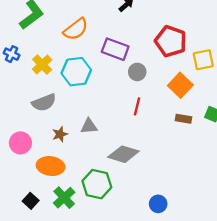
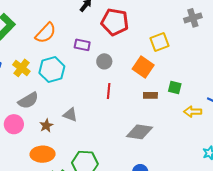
red pentagon: (171, 41) -> (115, 22), moved
purple rectangle: (115, 49) -> (82, 45), size x0.7
gray triangle: (89, 126) -> (70, 115), turned 35
pink circle: (20, 143) -> (14, 124), moved
gray diamond: (123, 154) -> (140, 132), moved

